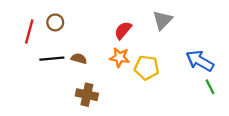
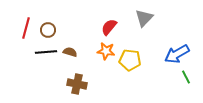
brown circle: (55, 22) -> (48, 30), moved
blue arrow: (200, 61) -> (177, 54), turned -60

